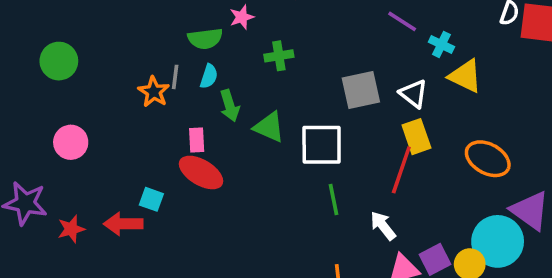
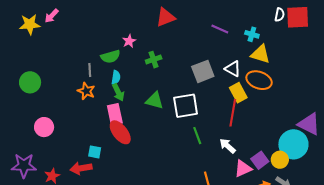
cyan cross: (441, 44) -> (252, 34), moved
gray line: (175, 77) -> (90, 70), moved
green arrow: (230, 106) -> (118, 92), moved
pink rectangle: (197, 140) -> (115, 114), size x1.5
orange ellipse: (488, 159) -> (259, 80), moved
red ellipse: (201, 172) -> (120, 132), turned 30

